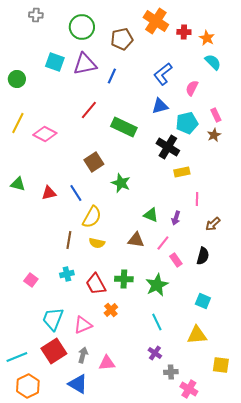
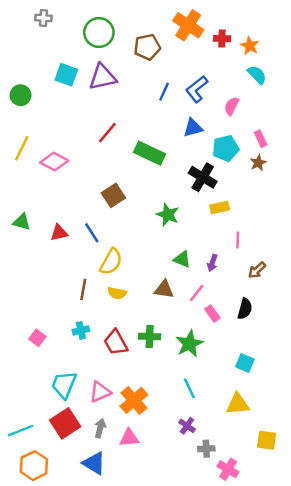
blue line: (112, 76) -> (164, 92), moved
green star: (121, 183) -> (168, 215), moved
orange cross: (111, 310) -> (134, 400), moved, size x1.6

